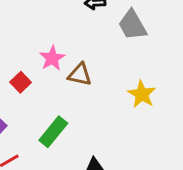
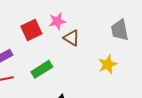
gray trapezoid: (132, 25) -> (120, 30), moved
red square: (21, 82) -> (31, 30), size x1.5

